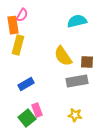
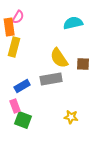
gray rectangle: (77, 81) -> (51, 79), moved
pink rectangle: (37, 110) -> (15, 106), moved
green square: (27, 118) -> (23, 120), turned -30

